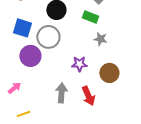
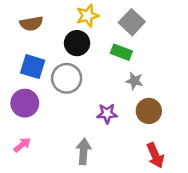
purple circle: (30, 56) -> (25, 103), moved
brown circle: (109, 73) -> (149, 111), moved
red arrow: (88, 96) -> (155, 155), moved

